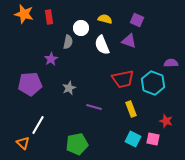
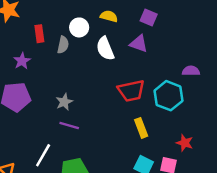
red rectangle: (49, 17) -> (39, 34), moved
purple star: (51, 59) -> (22, 61), moved
purple line: (94, 107) -> (69, 126), moved
white line: (38, 125) -> (43, 155), moved

